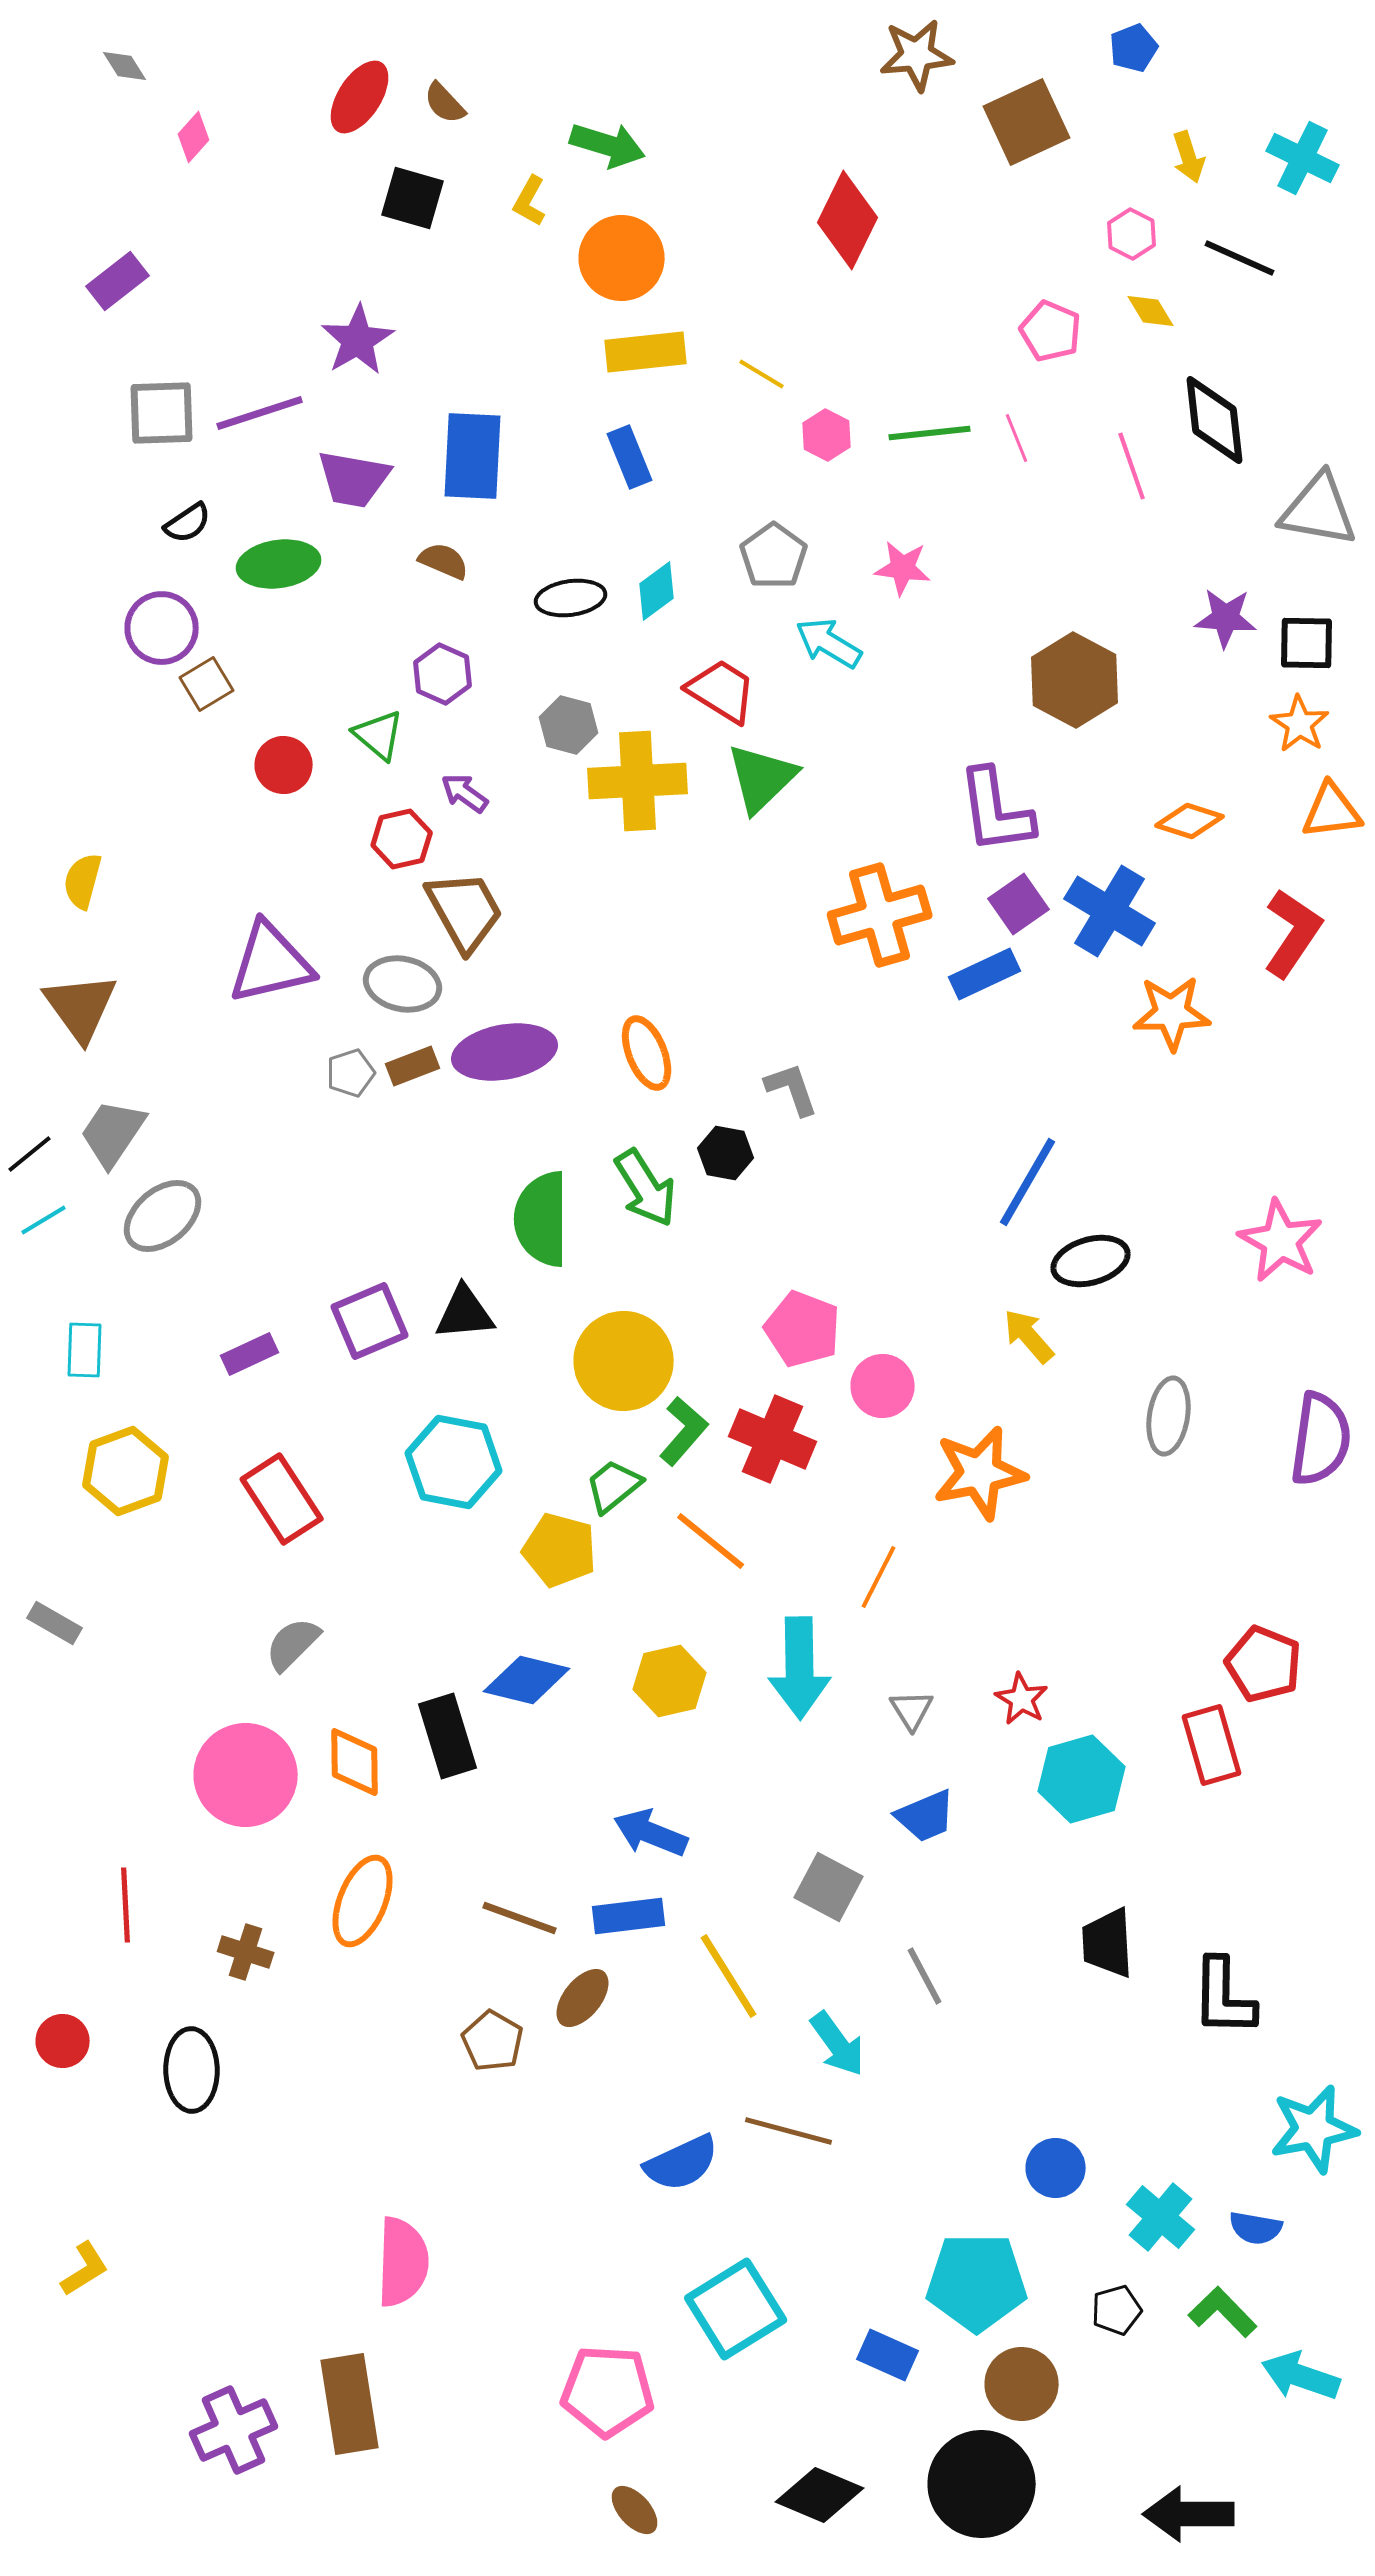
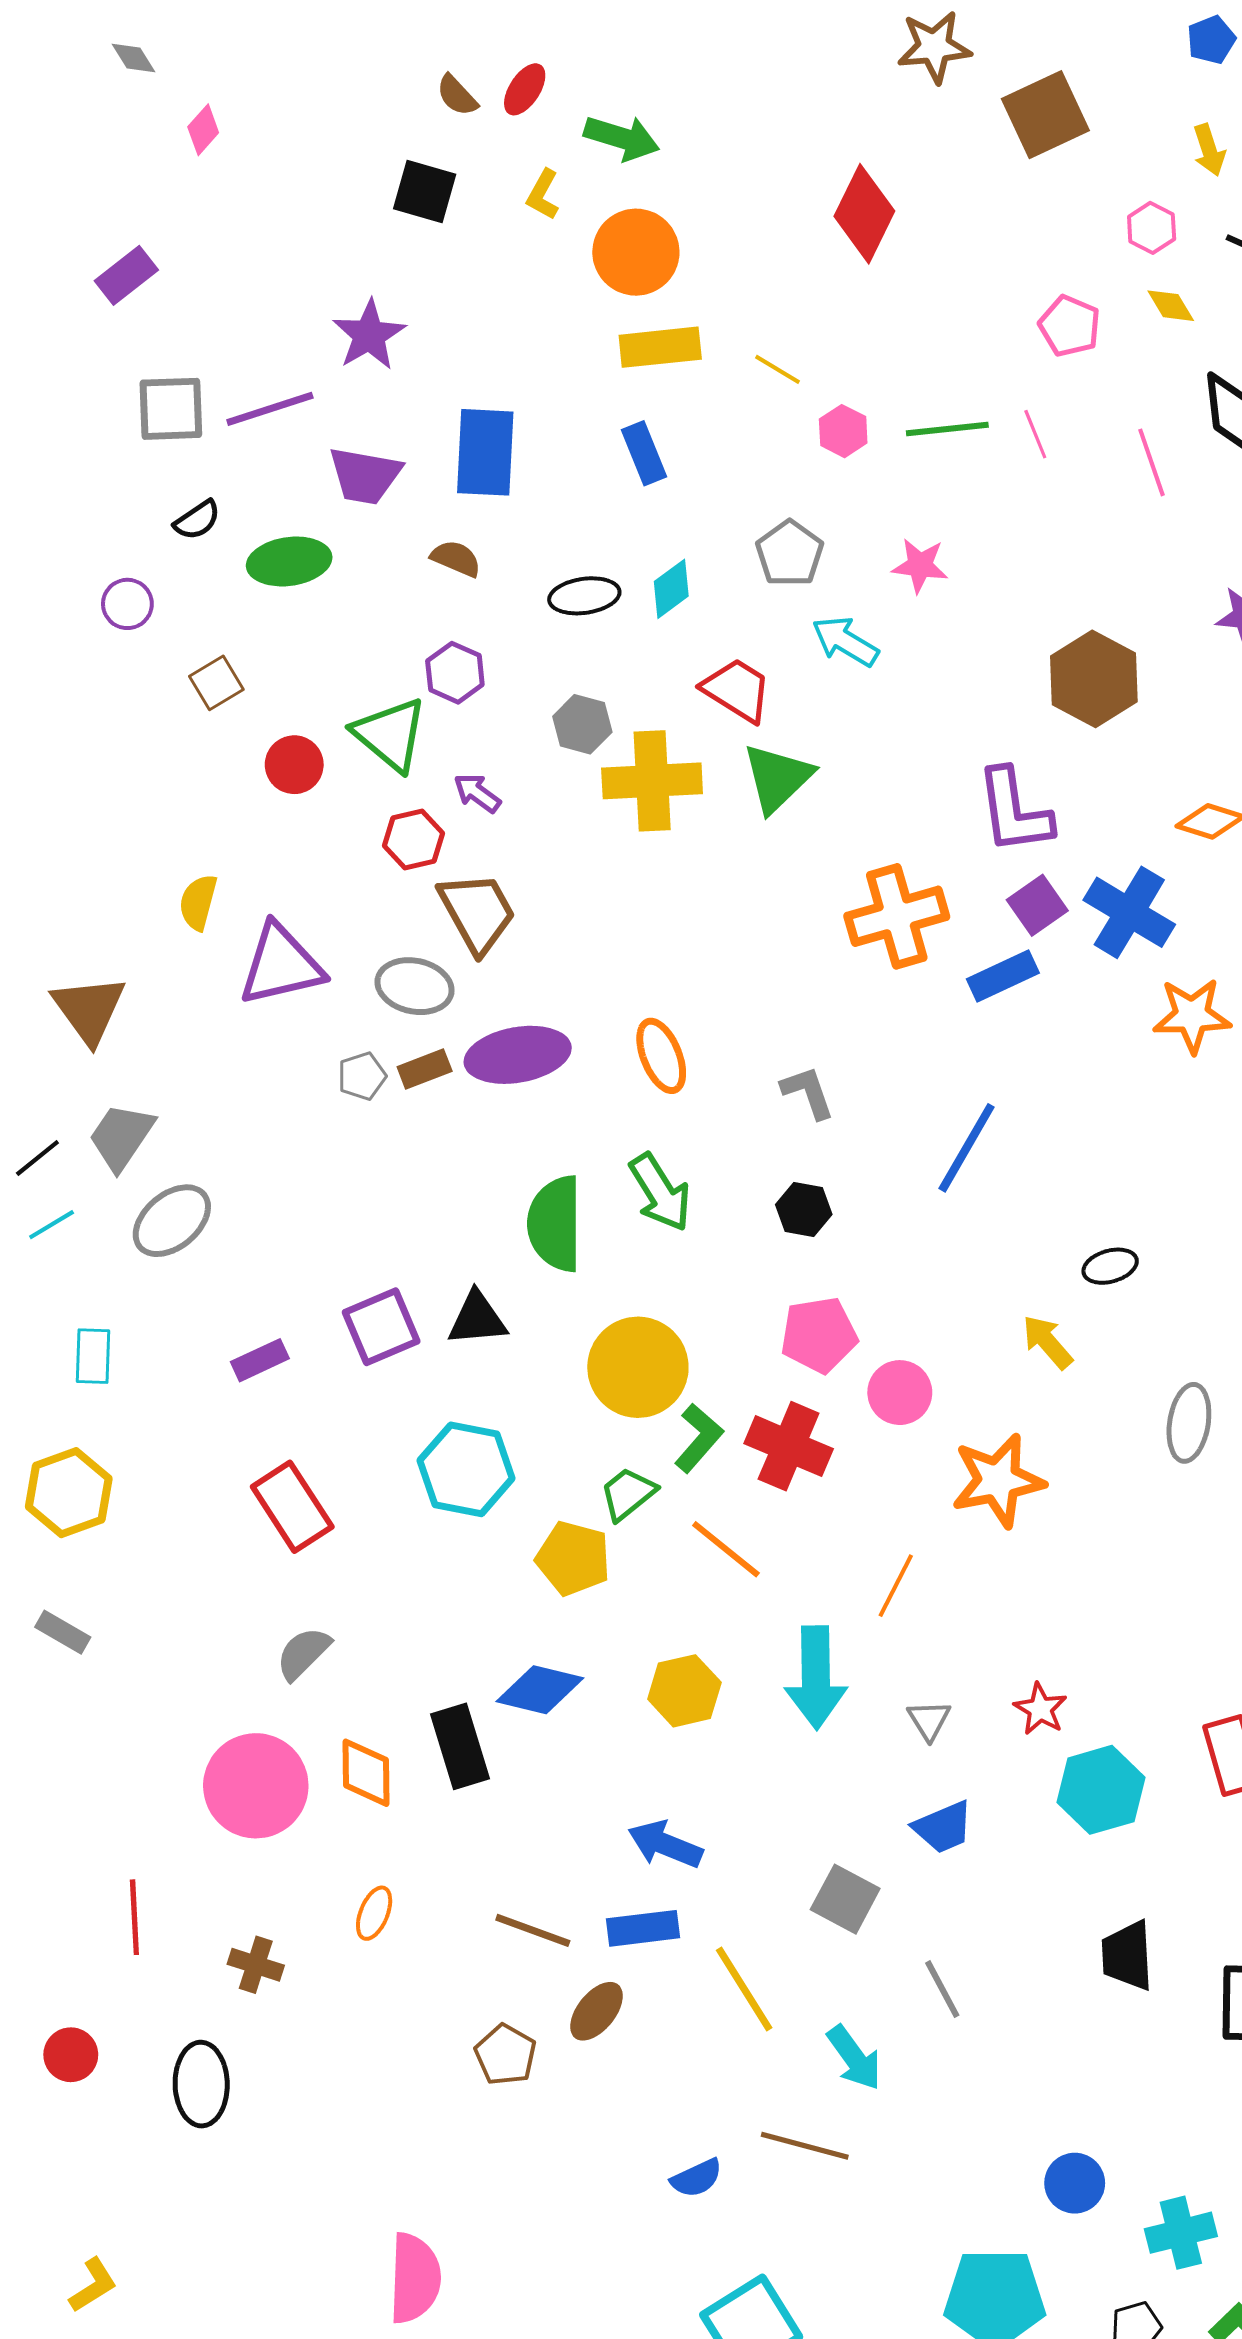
blue pentagon: (1134, 48) -> (1211, 40), moved
red ellipse: (360, 97) -> (525, 89), moved, size x0.7
purple circle: (162, 628) -> (127, 604), moved, size x0.7
green triangle: (379, 735) -> (390, 734), size x1.5
yellow semicircle: (83, 881) -> (198, 902), moved
black hexagon: (726, 1153) -> (804, 1210), moved
blue line: (1028, 1182) -> (967, 1148), moved
black ellipse: (1091, 1261) -> (1110, 1266), size x0.7
pink pentagon: (803, 1329) -> (819, 1335), turned -30
yellow hexagon: (126, 1471) -> (69, 1493), moved
orange ellipse: (363, 1901) -> (374, 1913), size x0.6
blue semicircle: (682, 2163) -> (697, 2178), size x0.7
cyan cross: (1161, 2217) -> (1181, 2233), turned 36

